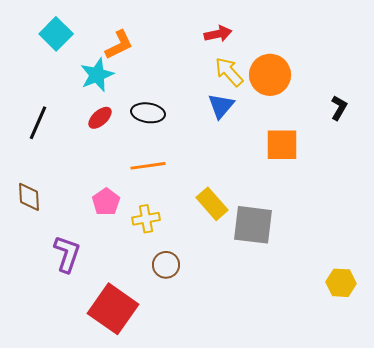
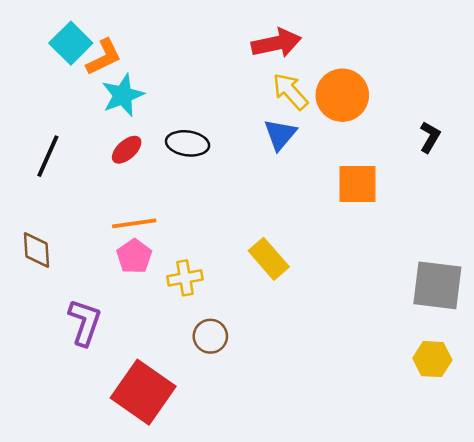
red arrow: (218, 34) -> (276, 43), size x1.4
orange L-shape: (119, 45) -> (104, 57), moved
orange line: (148, 166) -> (134, 223), moved
gray square: (253, 225) -> (437, 285), moved

